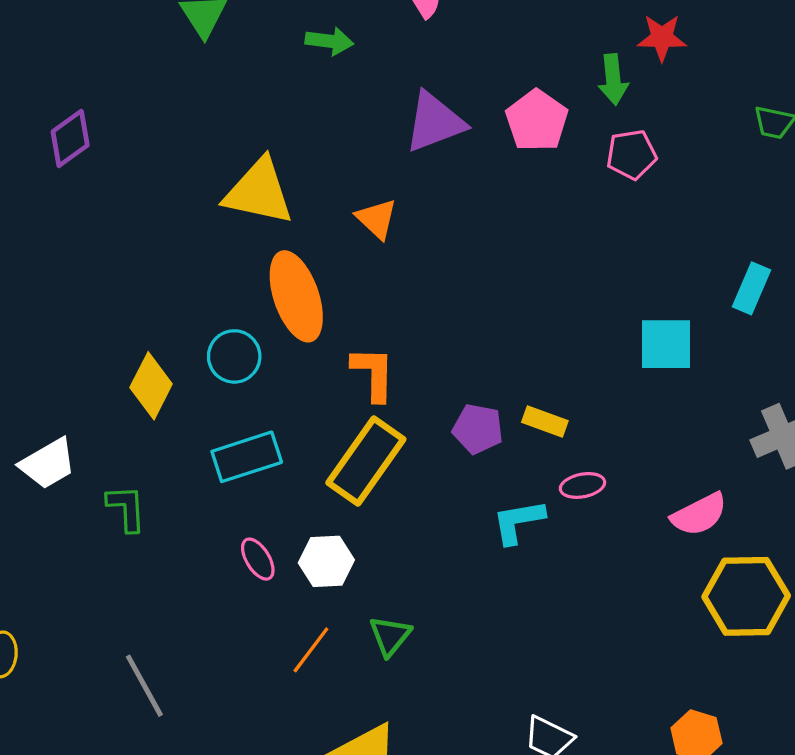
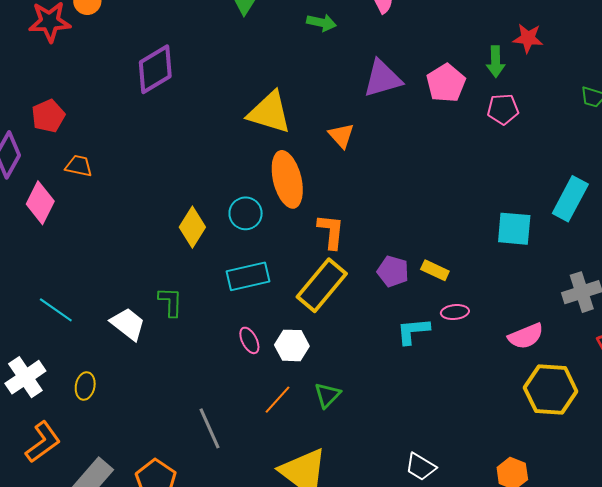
purple diamond: (70, 138) -> (155, 69), size x1.4
cyan rectangle: (751, 288) -> (570, 199), size x1.4
white trapezoid: (48, 464) -> (128, 324), moved, turned -117
gray line: (144, 686) -> (209, 428), moved

